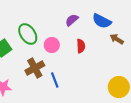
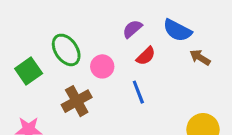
red semicircle: (81, 46) -> (146, 56), moved, turned 48
blue line: (55, 80) -> (138, 92), moved

